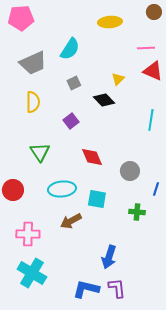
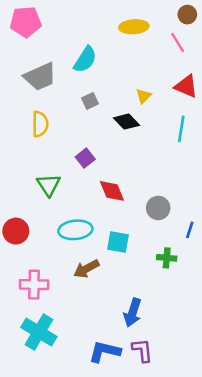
pink line: (146, 48) -> (178, 43), moved, turned 60
cyan line: (151, 120) -> (181, 129), moved
purple square: (71, 121) -> (85, 158), moved

